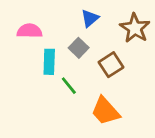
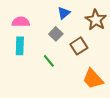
cyan rectangle: (49, 62) -> (20, 46), moved
orange trapezoid: (105, 111) -> (93, 79), moved

